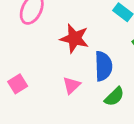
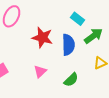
blue semicircle: (103, 66) -> (68, 45), moved

